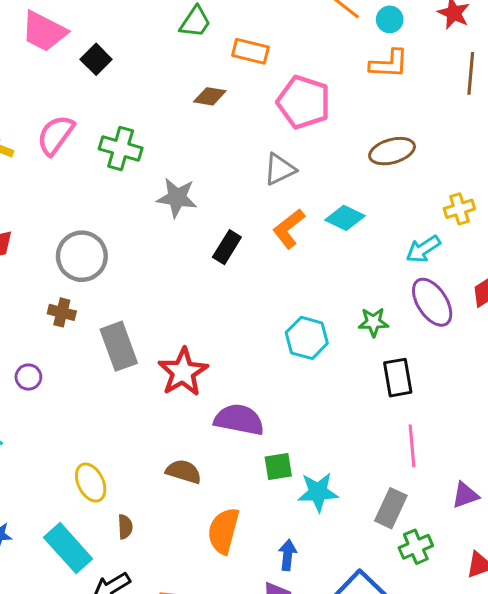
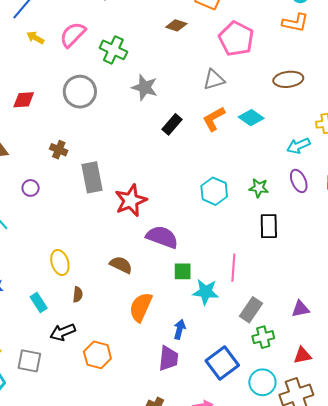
gray circle: (82, 256) -> (80, 92), moved
purple ellipse: (432, 302) -> (299, 181), size x0.7
pink line: (412, 446) -> (233, 268), moved
cyan rectangle: (68, 548) -> (39, 302), size x0.6

